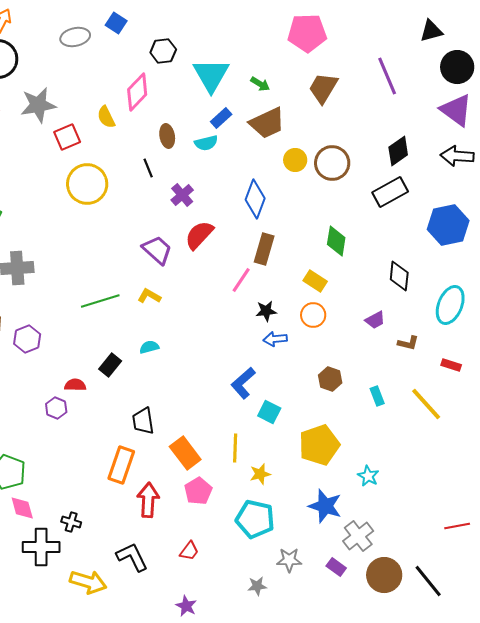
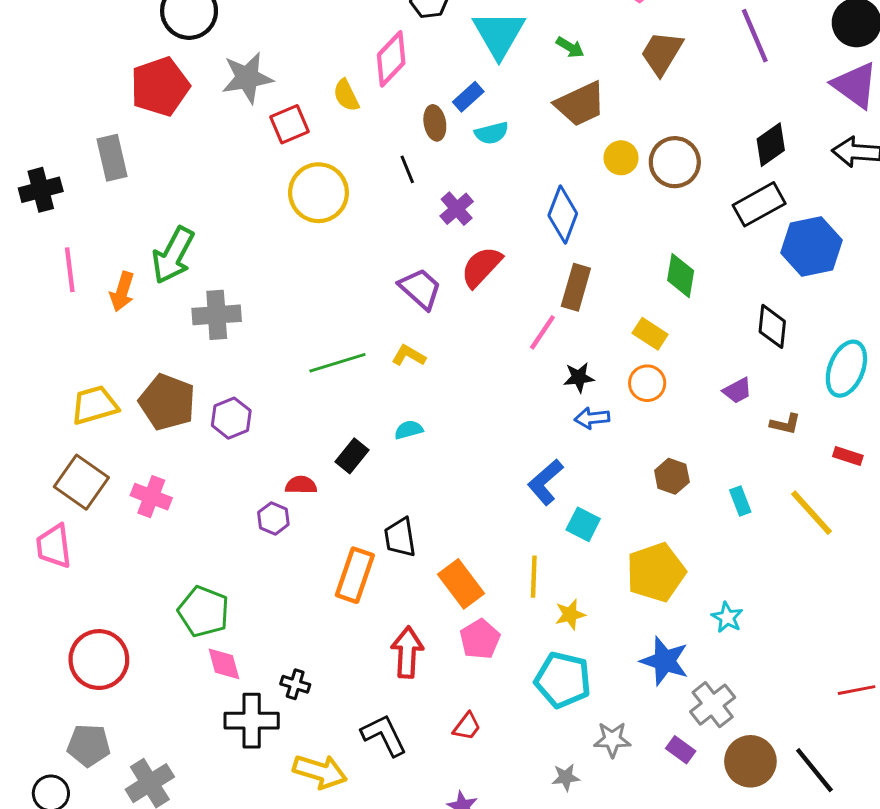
blue rectangle: (221, 118) -> (468, 97), moved
blue hexagon: (448, 225) -> (812, 247), moved
orange rectangle: (121, 465) -> (355, 575), moved

